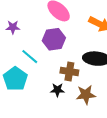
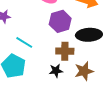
purple hexagon: (54, 39) -> (60, 21), moved

